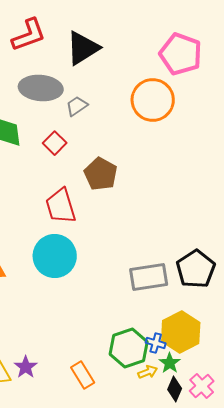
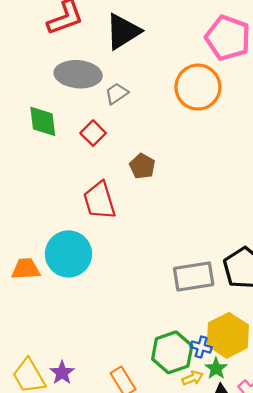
brown pentagon: (101, 174) -> (142, 166), size x0.7
cyan circle: (55, 256) -> (68, 254), moved

